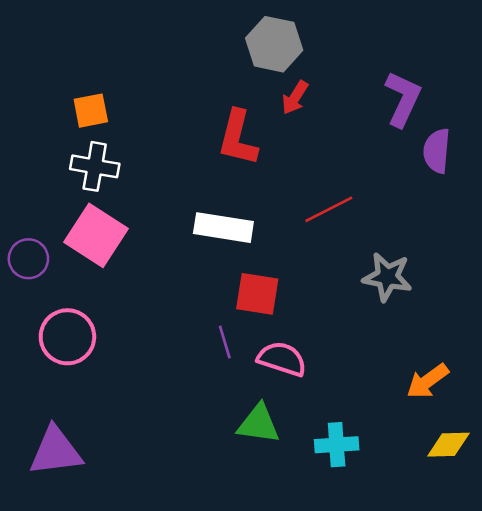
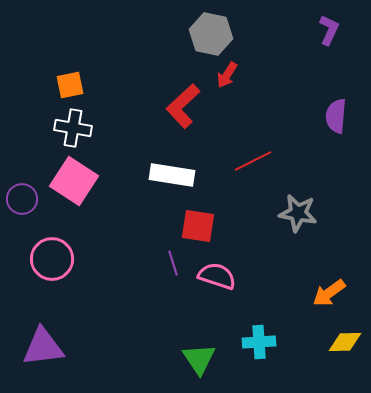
purple L-shape: (403, 99) -> (329, 30), moved, size x0.7
red L-shape: (238, 138) -> (183, 106), turned 33
green triangle: (259, 424) -> (199, 359), moved, turned 48

